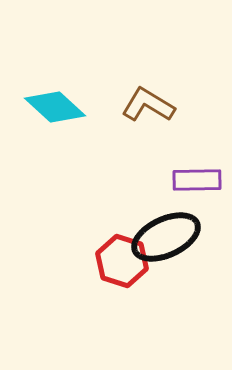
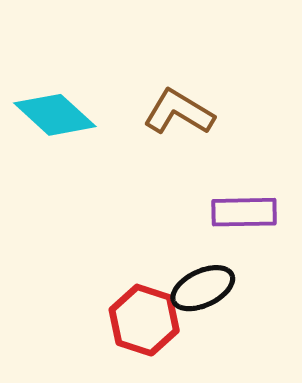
black ellipse: (166, 237) -> (203, 288), size x0.7

